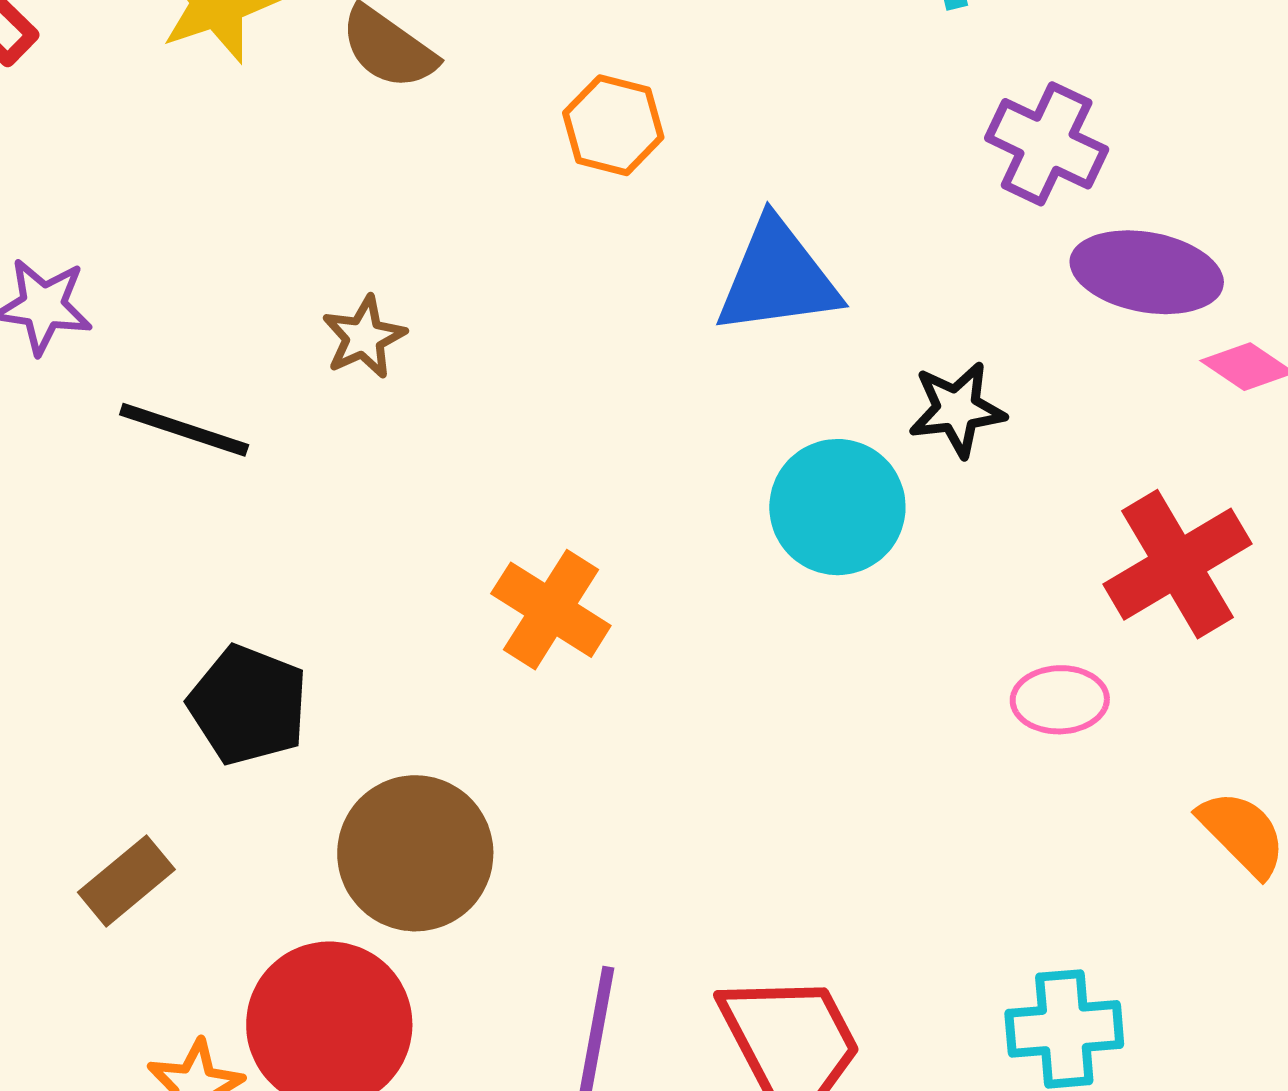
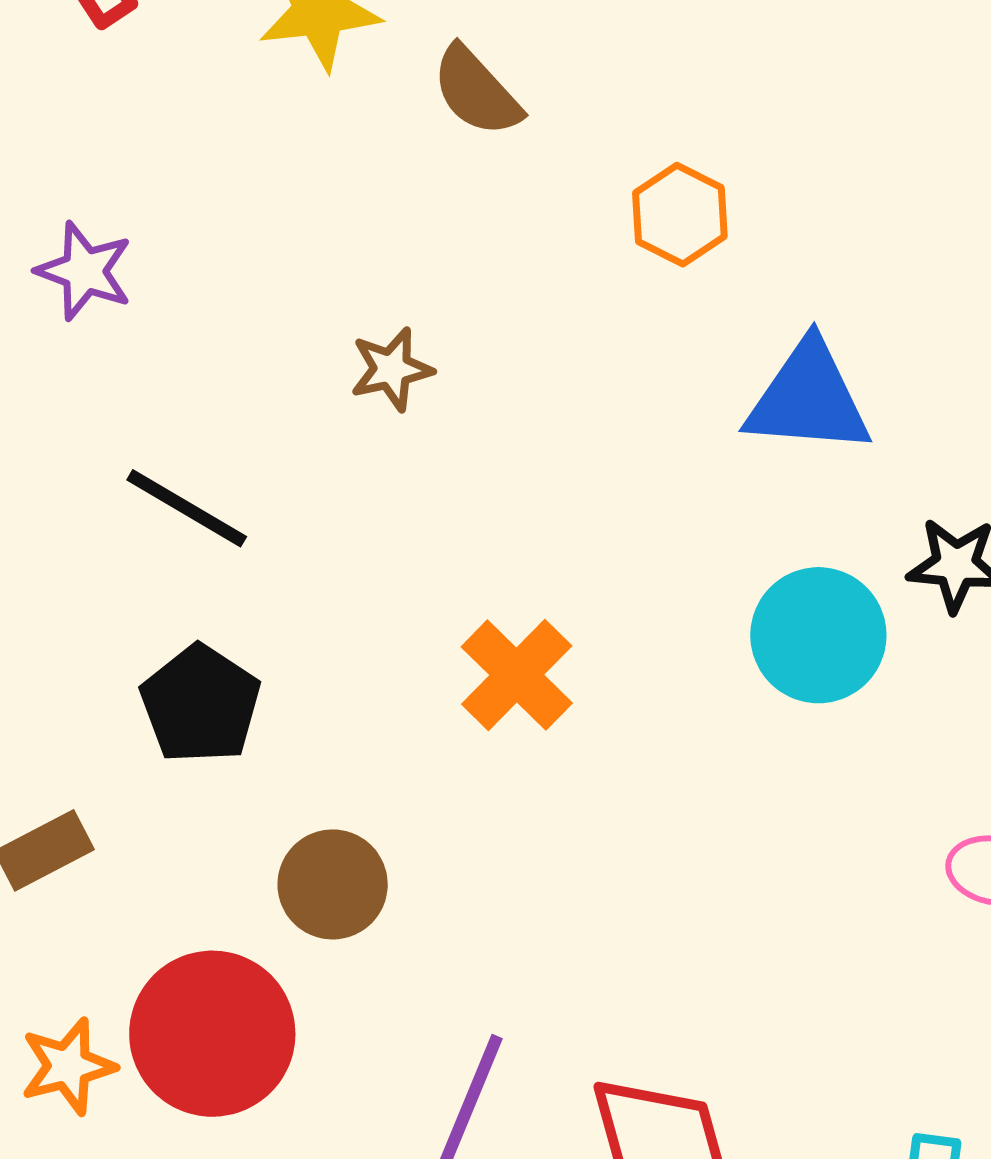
black line: (184, 430) -> (187, 508), moved
brown circle: (415, 853) -> (333, 884), size x0.7

